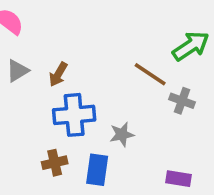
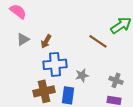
gray cross: (182, 101) -> (116, 80), moved
brown cross: (55, 163) -> (44, 91), size x1.5

